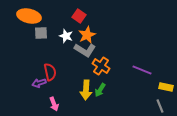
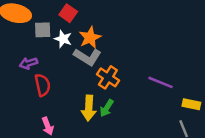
red square: (79, 16) -> (68, 13), moved
gray square: (41, 33) -> (43, 30), moved
purple arrow: (39, 83) -> (28, 63), moved

